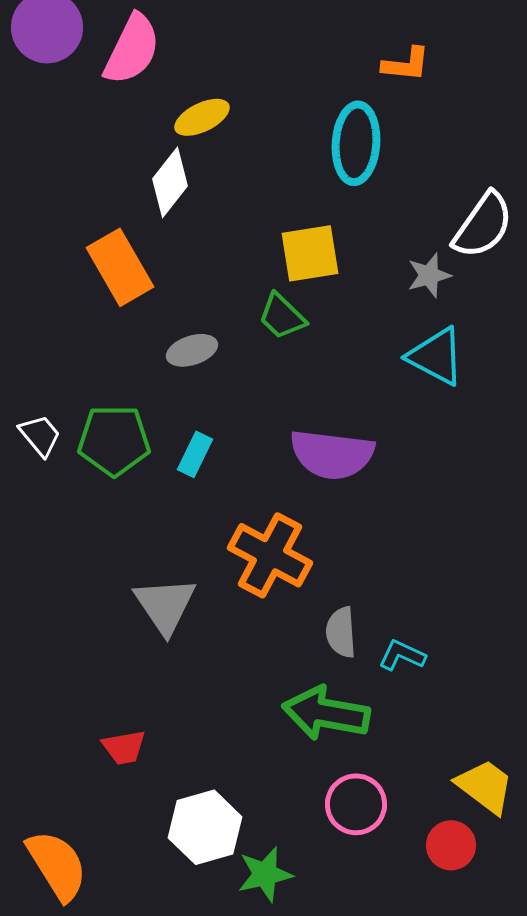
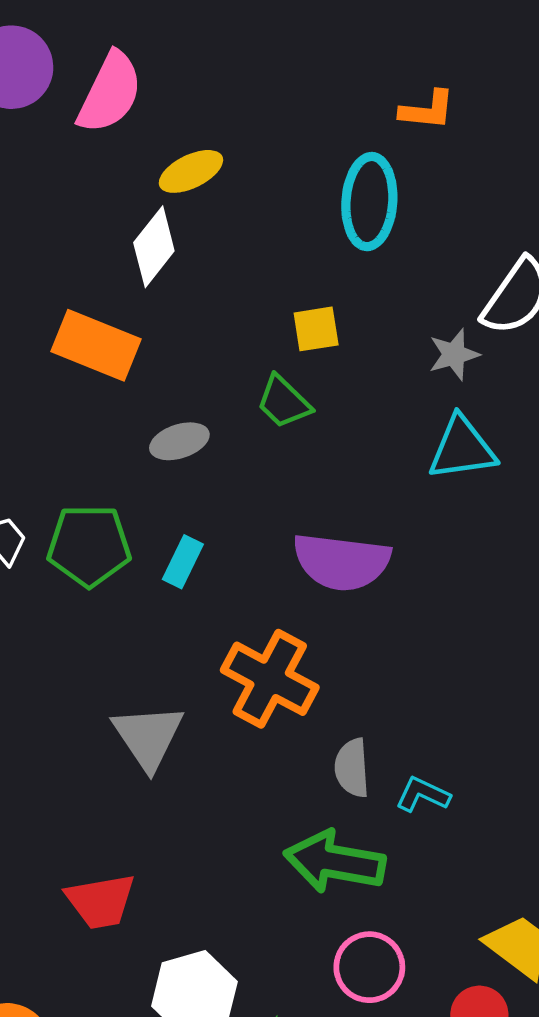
yellow square: (310, 253) -> (316, 329), size x0.7
orange rectangle: (120, 267) -> (96, 345), turned -38
cyan triangle: (436, 356) -> (462, 448), turned -36
red trapezoid: (124, 747) -> (101, 901), size x1.4

